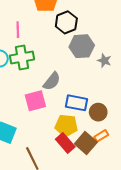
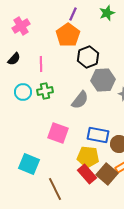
green cross: (22, 58) -> (45, 91), size x0.7
gray semicircle: (52, 81) -> (80, 100), moved
pink square: (35, 101) -> (58, 133), turned 35

